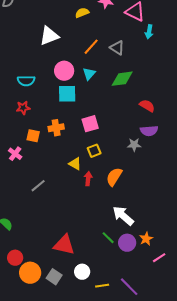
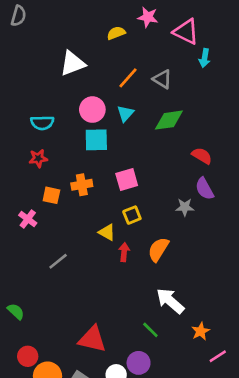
purple semicircle: (149, 131) -> (205, 189), turned 66
purple circle: (127, 243) -> (139, 363), moved

